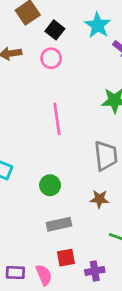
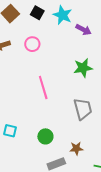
black square: (55, 30) -> (37, 13), moved
brown star: (99, 199) -> (76, 148), moved

